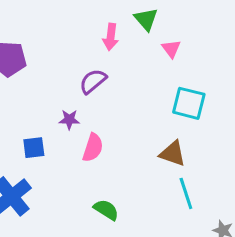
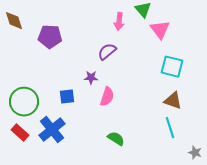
pink triangle: (171, 49) -> (160, 30), size x1.5
brown triangle: (173, 154) -> (173, 101), moved

